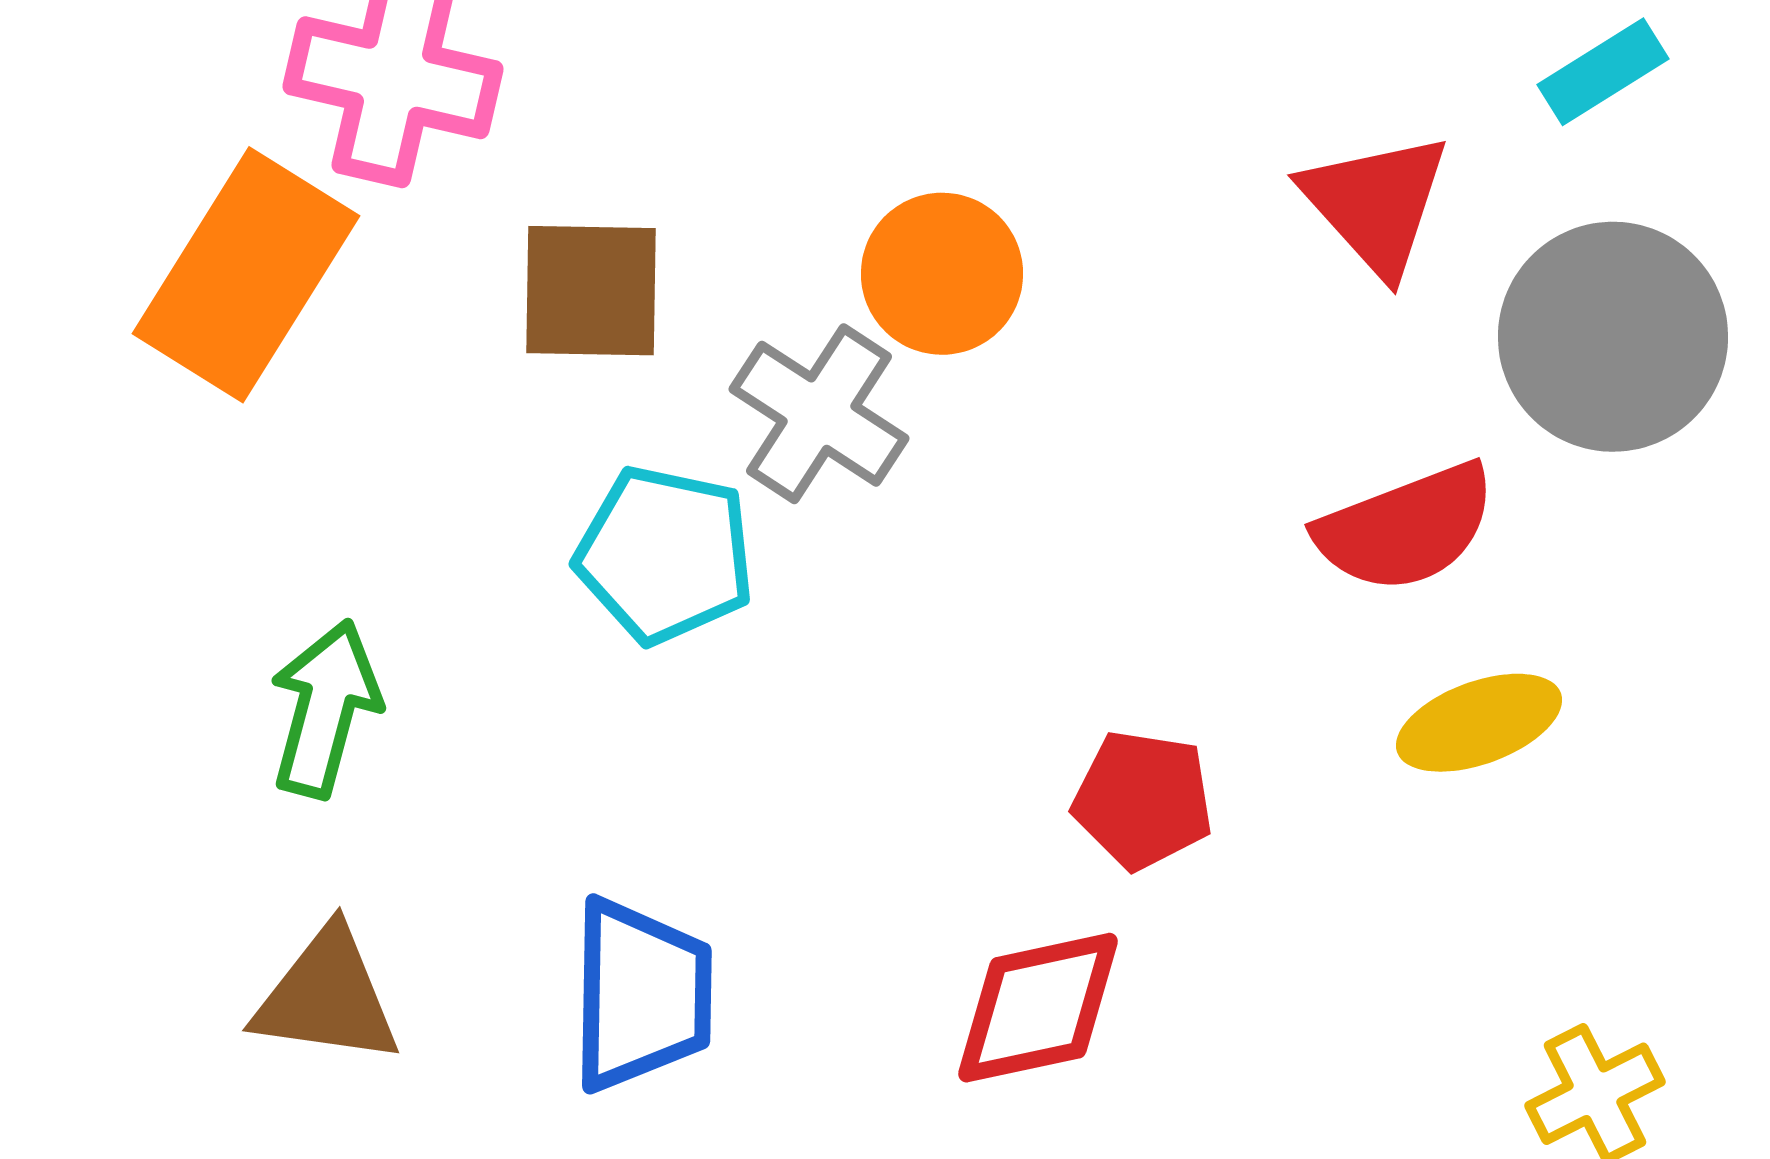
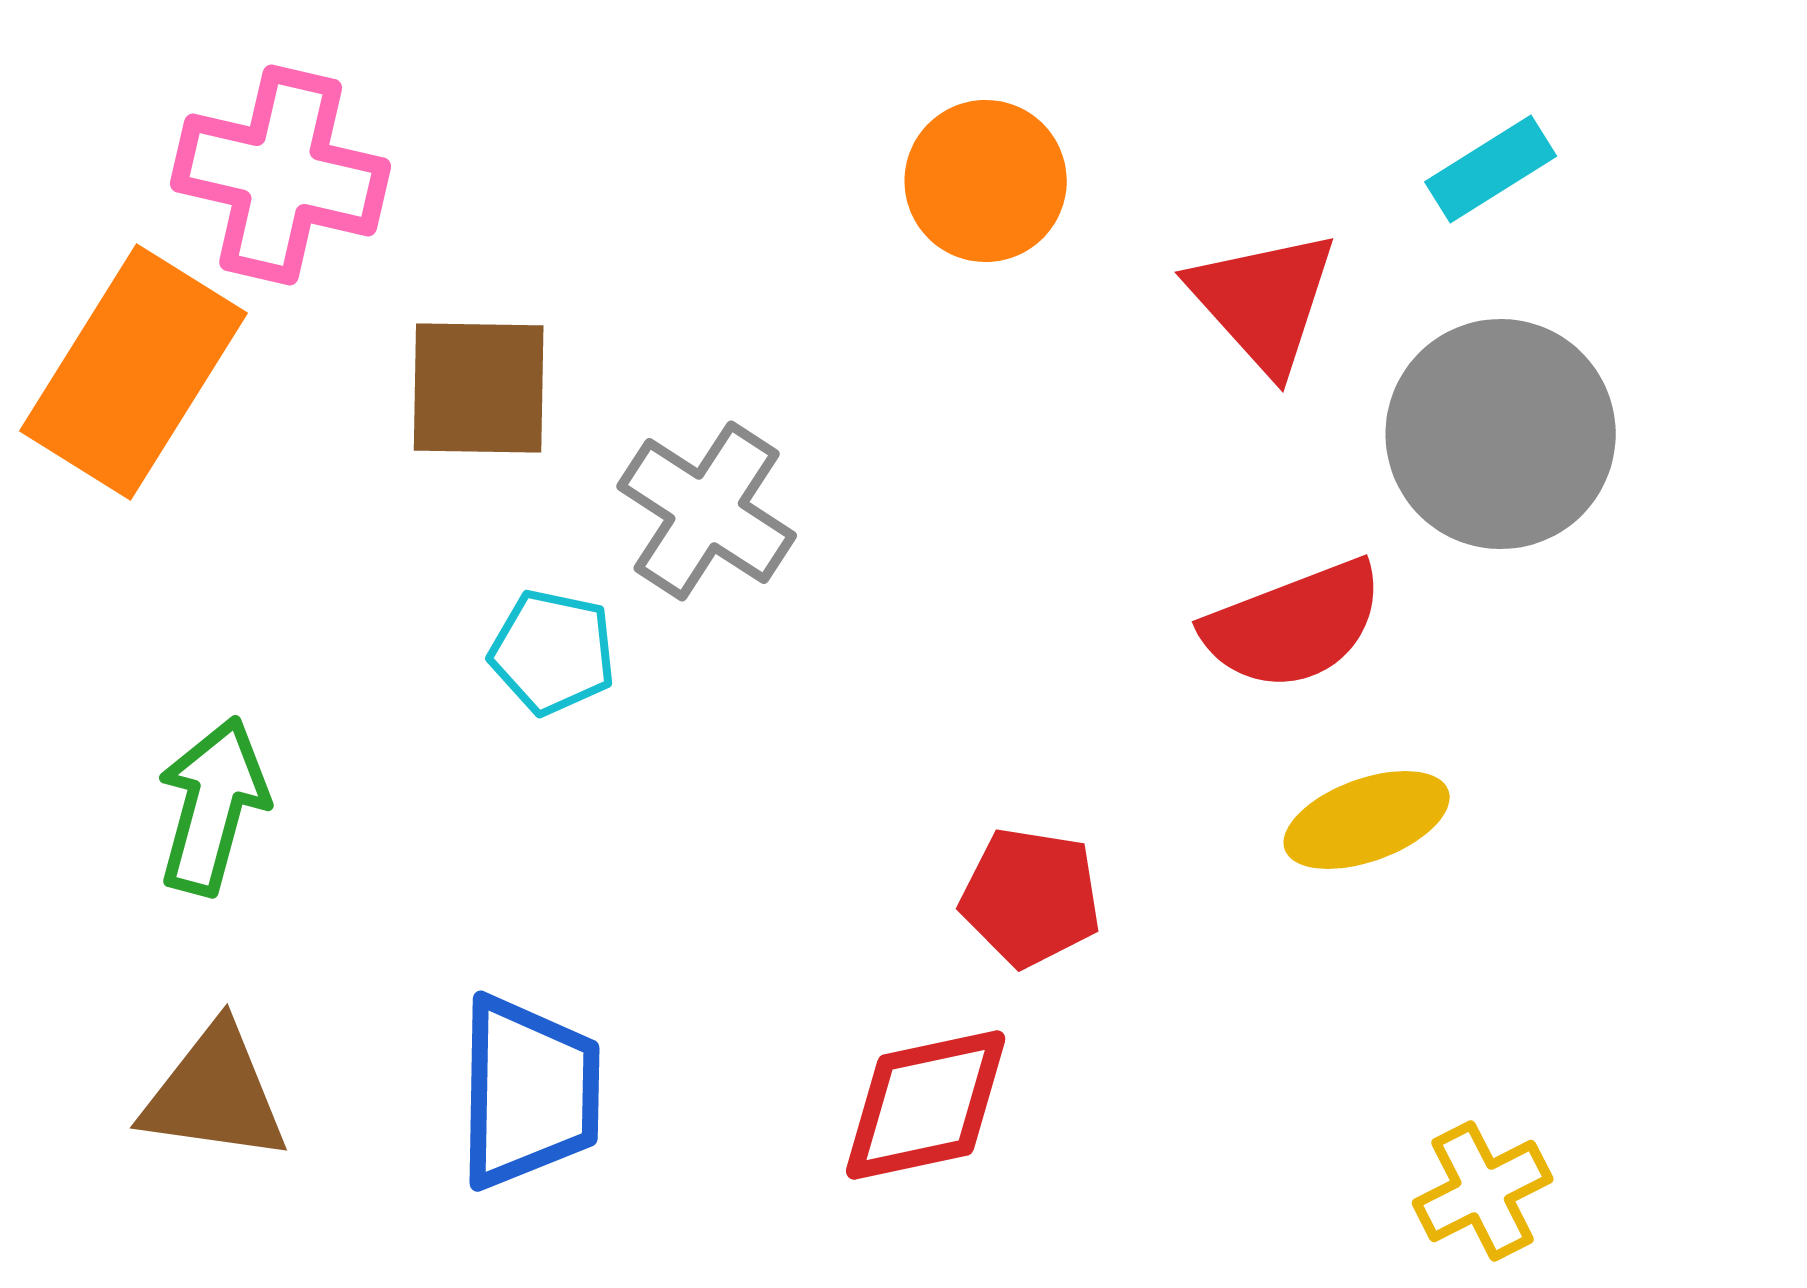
orange circle: (942, 274) -> (986, 181), moved
cyan pentagon: (665, 555) -> (553, 652), size x0.7

